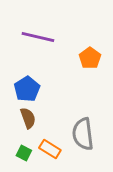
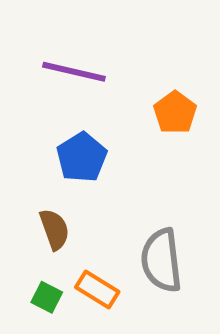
blue pentagon: (27, 89) -> (82, 157), moved

